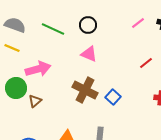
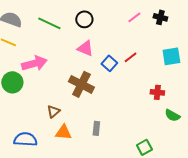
red line: (146, 63) -> (130, 57), moved
blue square: (113, 97) -> (109, 63), moved
brown triangle: (35, 101) -> (53, 111), moved

